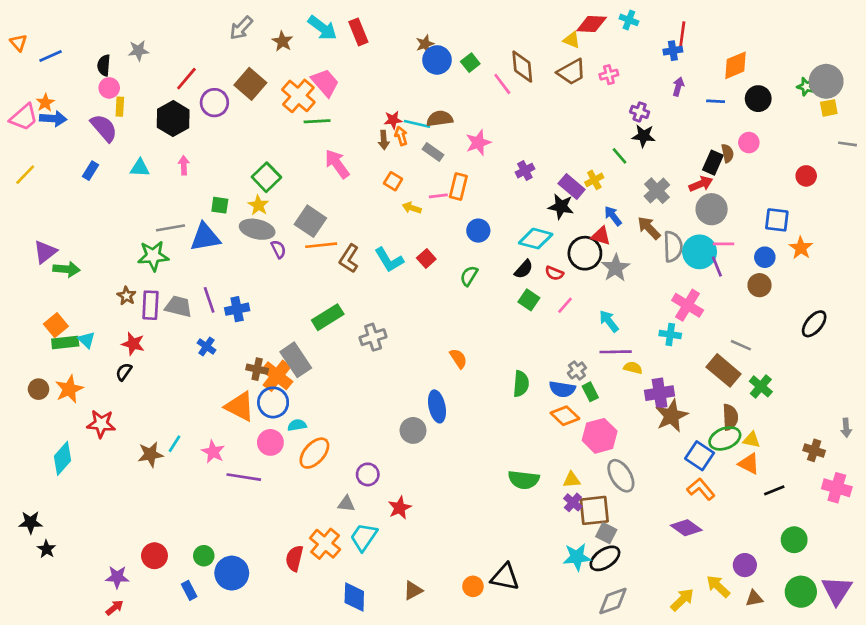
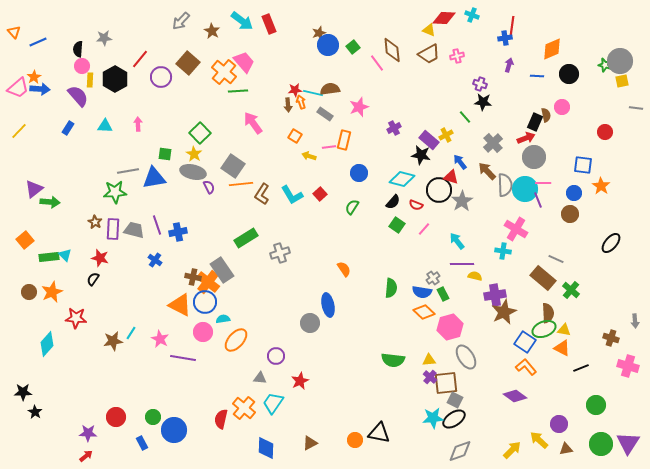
black hexagon: (173, 119) -> (115, 79), moved
orange square: (56, 325) -> (25, 240), moved

